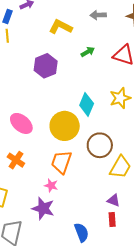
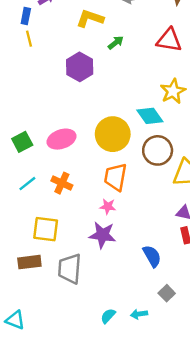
green arrow: (88, 52) -> (116, 43), moved
cyan diamond: (87, 104) -> (150, 116), moved, turned -50
pink ellipse: (21, 123) -> (62, 139), turned -50

